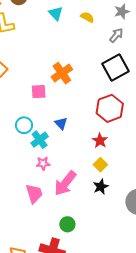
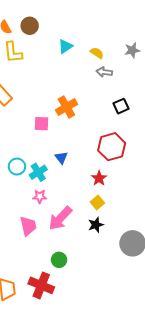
cyan triangle: (56, 13) -> (65, 46), turned 35
gray arrow: (116, 35) -> (104, 72), moved, turned -126
black square: (116, 68) -> (121, 106), size x0.6
cyan circle: (24, 125) -> (17, 167), moved

